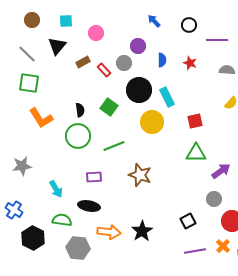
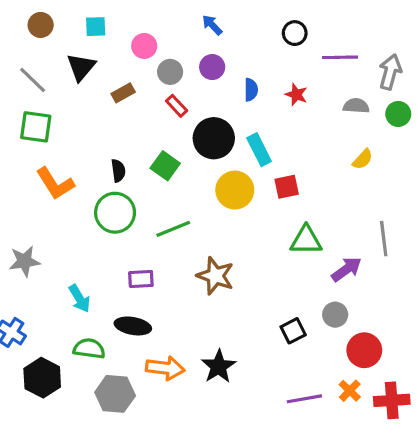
blue arrow: (154, 21) -> (212, 25), moved
gray circle: (124, 63) -> (170, 72), moved
red rectangle: (104, 70) -> (177, 106), moved
red square: (195, 121) -> (287, 187), moved
black square: (188, 221) -> (293, 331), moved

